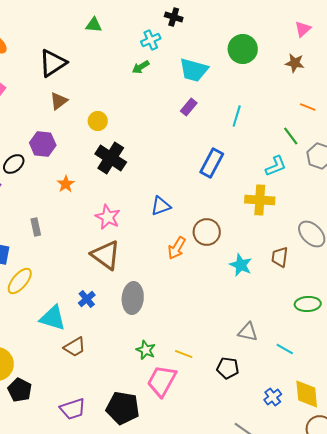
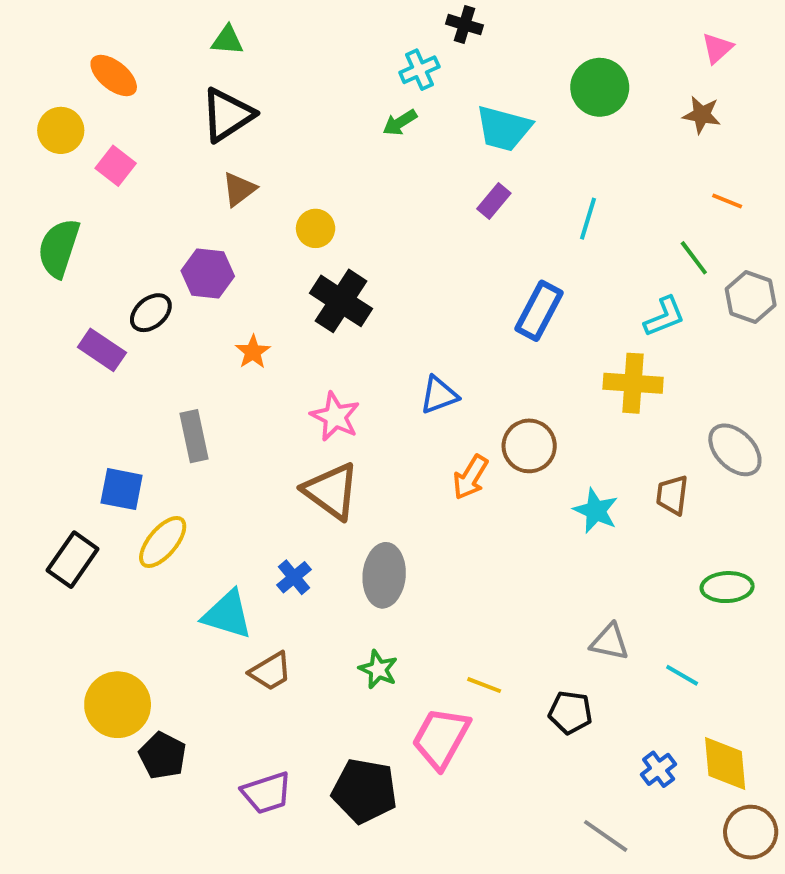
green triangle: (94, 25) -> (227, 40), moved
gray rectangle: (36, 227) -> (194, 436), size x1.4
green star: (146, 350) -> (378, 669), moved

